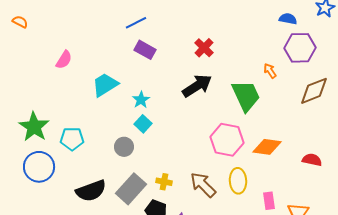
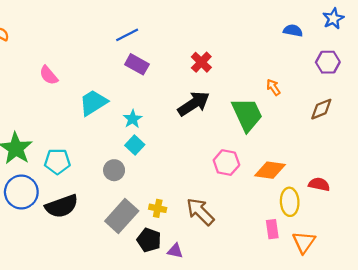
purple hexagon: (300, 48) -> (328, 62), moved, size x0.7
pink semicircle: (64, 60) -> (49, 75), turned 108
brown diamond: (314, 91) -> (321, 109), size x0.7
pink hexagon: (227, 140) -> (226, 163), size x0.7
yellow ellipse: (238, 181) -> (290, 202), moved
black semicircle: (91, 191) -> (62, 206), moved

